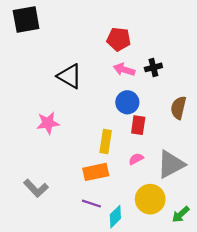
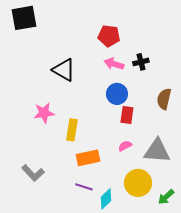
yellow rectangle: (106, 141) -> (72, 130), moved
gray triangle: (171, 164) -> (157, 151), turned 32

